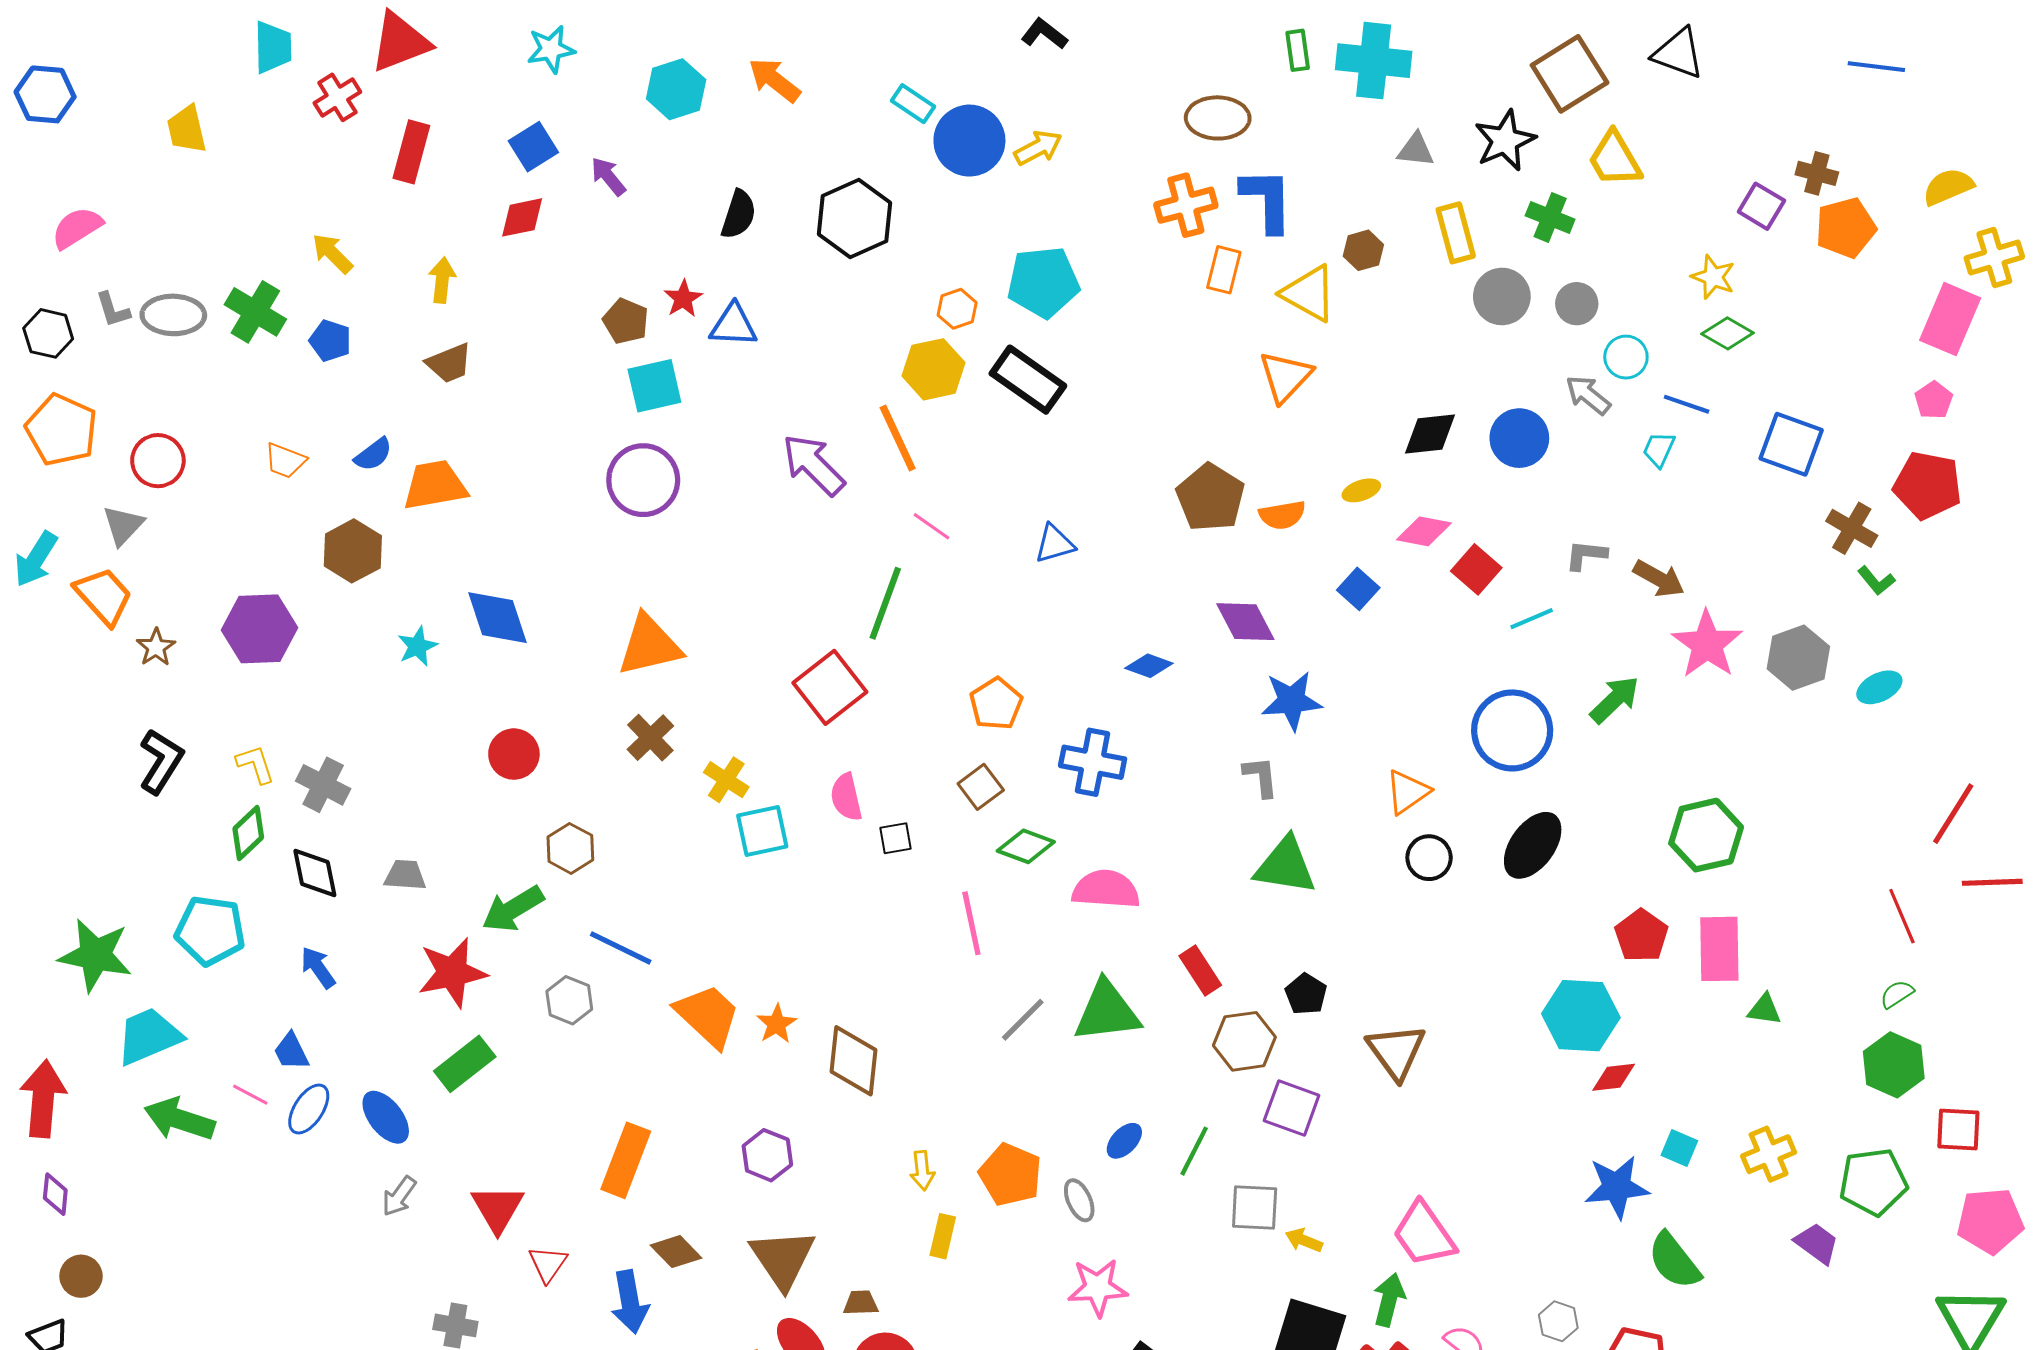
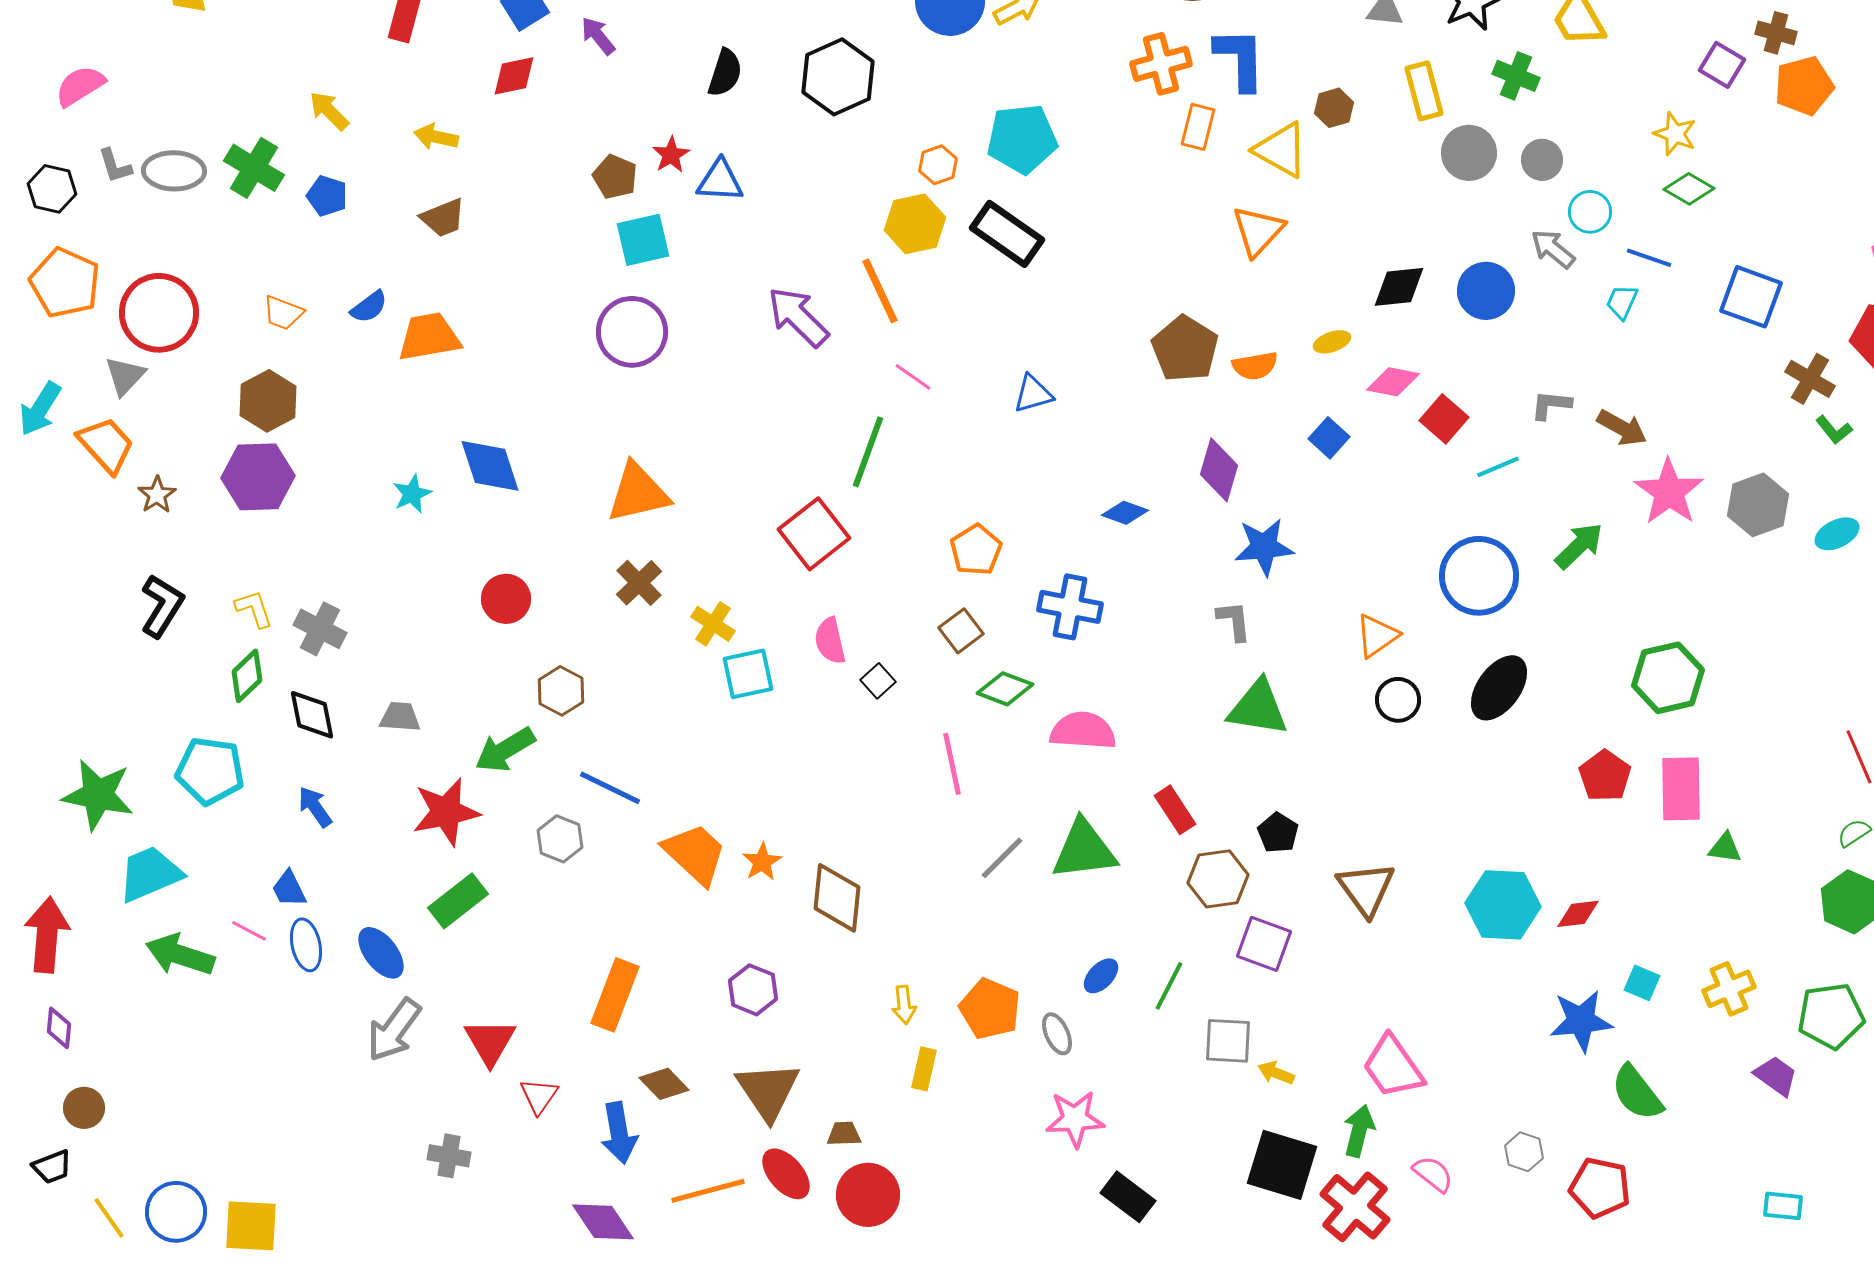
yellow arrow: (442, 280) -> (436, 137), turned -84
red circle: (158, 461) -> (159, 313), size x1.5
brown hexagon: (353, 551) -> (268, 401), moved
purple diamond: (1245, 622) -> (1219, 470), turned 44
black square: (896, 838) -> (878, 681), turned -32
cyan hexagon: (1581, 1016) -> (1503, 905), moved
blue ellipse: (309, 1109) -> (306, 945), turned -45
gray arrow: (399, 1196) -> (394, 1030), size x1.6

